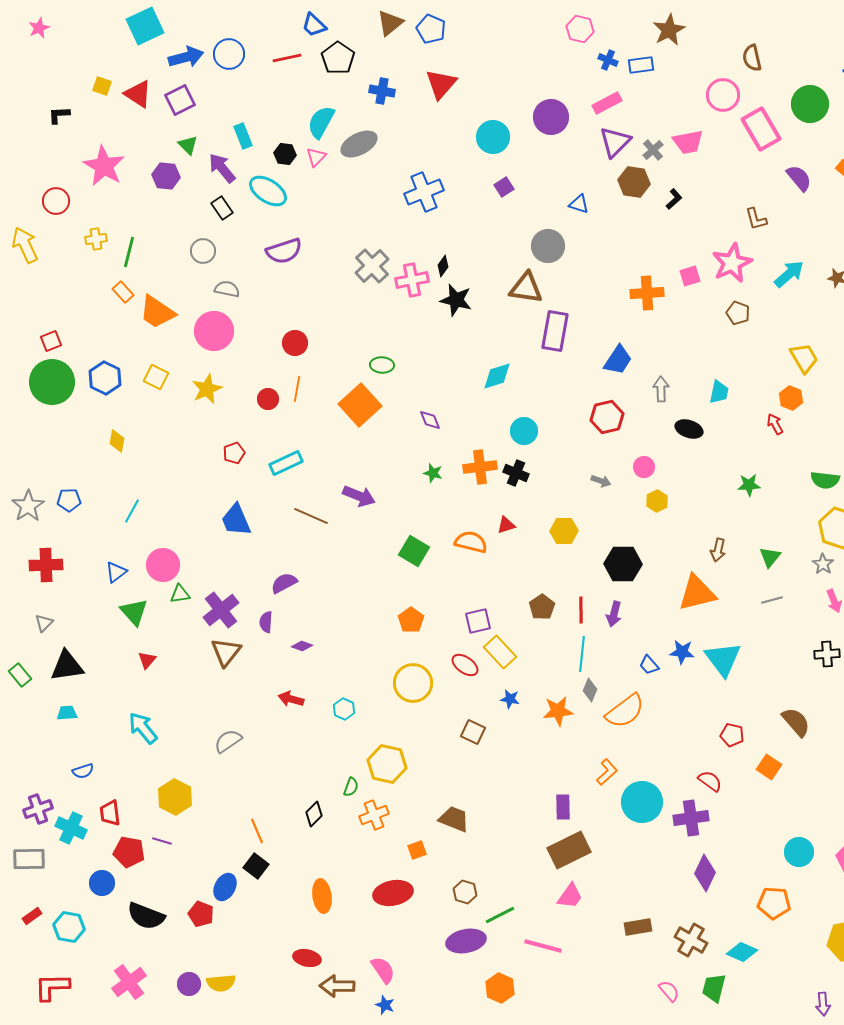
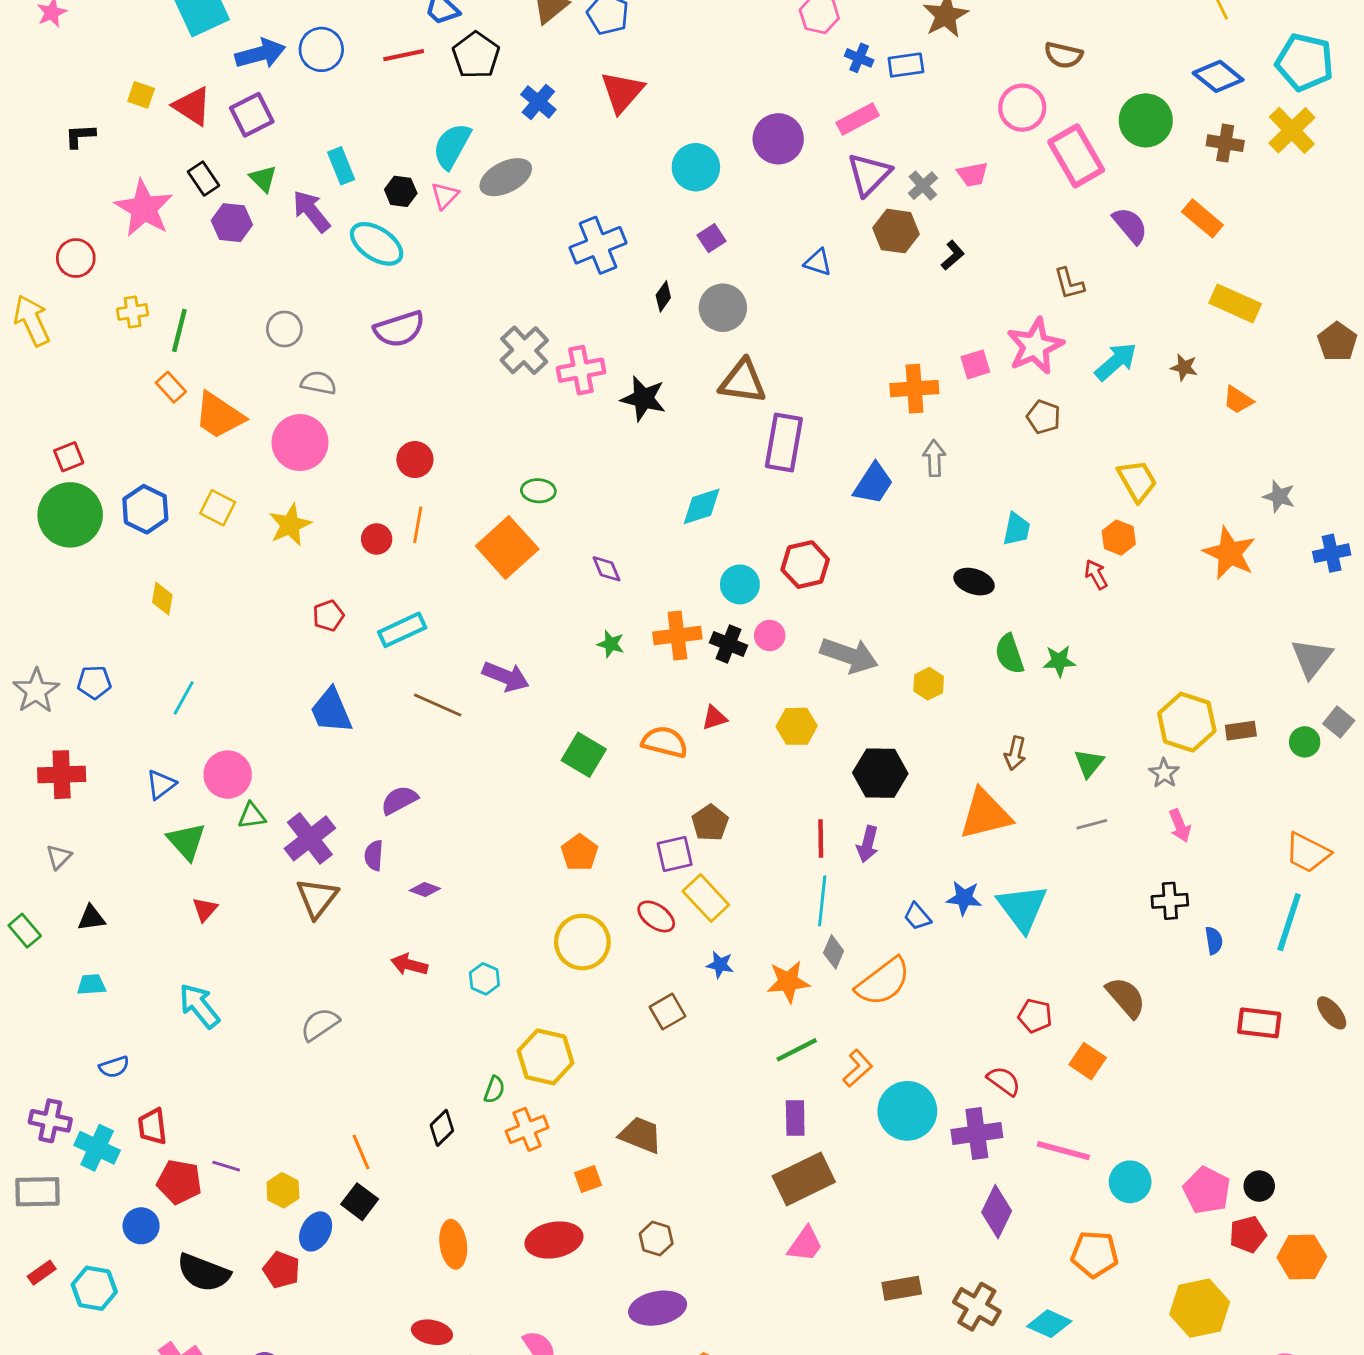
brown semicircle: (752, 58) -> (1063, 55), turned -64
blue cross: (382, 91) -> (538, 102), turned 30
pink trapezoid: (688, 142) -> (973, 174), size x0.7
black rectangle: (222, 208) -> (203, 179), moved
gray circle: (548, 246) -> (723, 308), moved
black diamond: (443, 266) -> (663, 296), moved
gray arrow: (661, 389) -> (934, 458), moved
red hexagon: (607, 417) -> (805, 565), moved
pink circle: (644, 467) -> (770, 635), moved
green semicircle: (825, 480) -> (1009, 654), moved, turned 64
gray arrow: (601, 481) -> (849, 655), size x2.0
brown pentagon: (542, 607) -> (710, 823), moved
black triangle: (67, 666) -> (91, 918), size x0.6
brown square: (473, 732) -> (668, 1012), turned 35
yellow hexagon: (175, 797) -> (283, 1190), moved, size x0.7
purple cross: (38, 809) -> (50, 1121), turned 32
green line: (500, 915) -> (797, 1050), moved
pink line: (543, 946) -> (1063, 1151), moved

